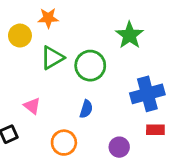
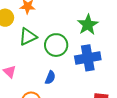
blue cross: (147, 94) -> (88, 58), moved

